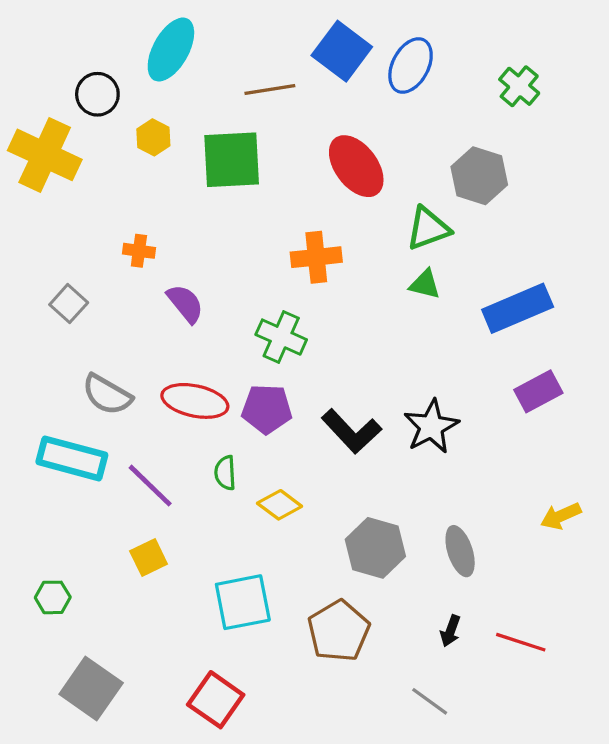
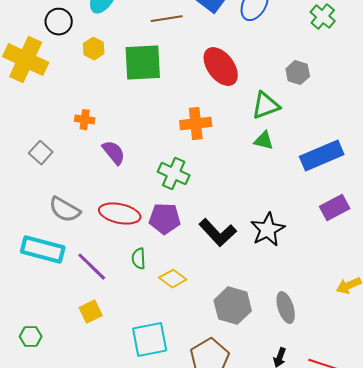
gray hexagon: (479, 176) -> (298, 73), size x0.7

